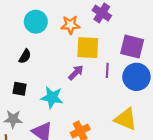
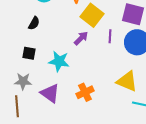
yellow square: (88, 48) -> (92, 15), turned 35

